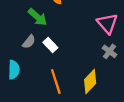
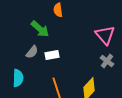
white rectangle: (50, 45) -> (52, 55), turned -56

